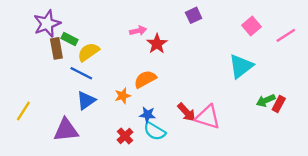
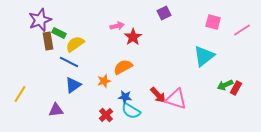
pink square: (252, 26) -> (213, 22), turned -35
purple triangle: (66, 130) -> (56, 110), size x0.7

